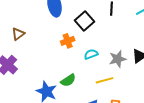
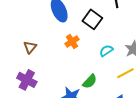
orange cross: (68, 41) -> (72, 41), moved

